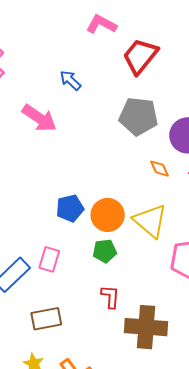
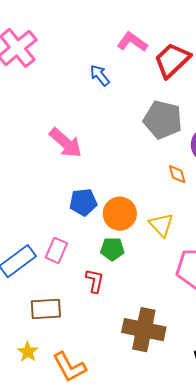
pink L-shape: (101, 24) -> (132, 42), moved
pink arrow: (39, 118) -> (66, 143), moved
yellow triangle: (150, 221) -> (161, 225), size x0.7
red L-shape: (110, 297) -> (95, 281), moved

